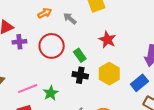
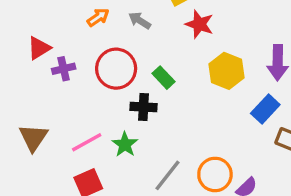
red star: (107, 40) -> (199, 24), moved
yellow hexagon: (109, 74) -> (226, 71), moved
black cross: (80, 75) -> (144, 107), moved

